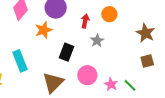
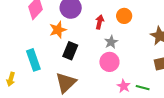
black rectangle: (66, 52) -> (70, 51), moved
pink circle: (87, 75) -> (109, 62), moved
green line: (130, 85) -> (143, 88), turned -32

